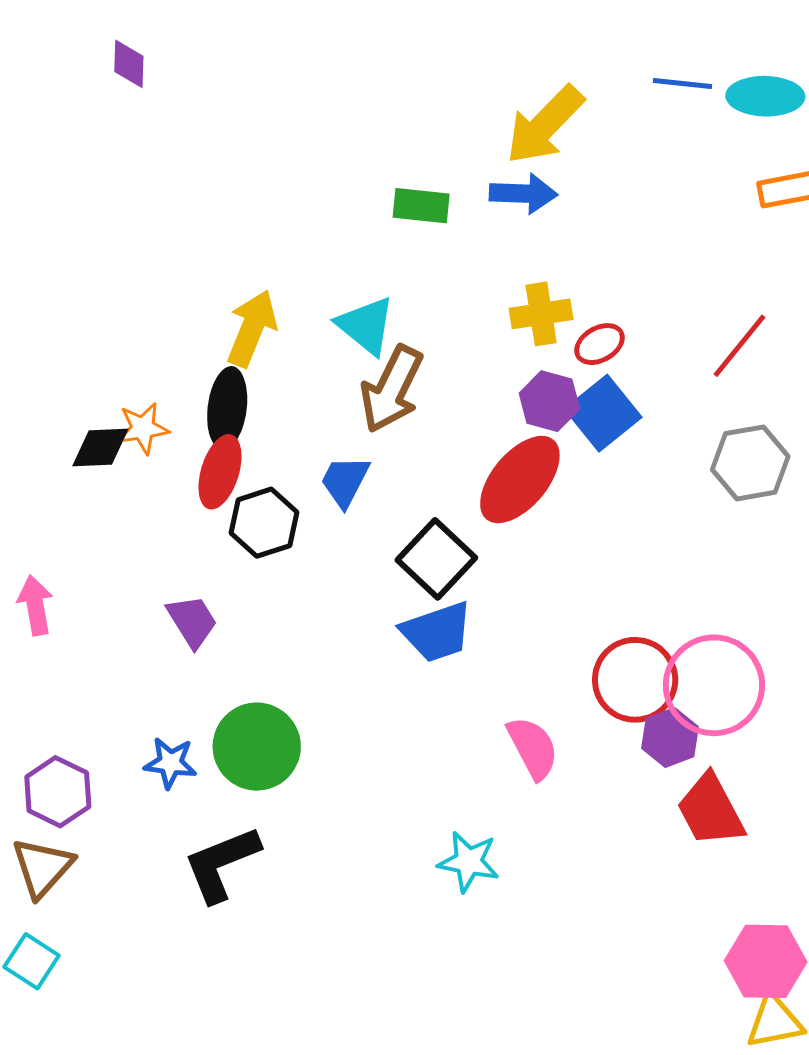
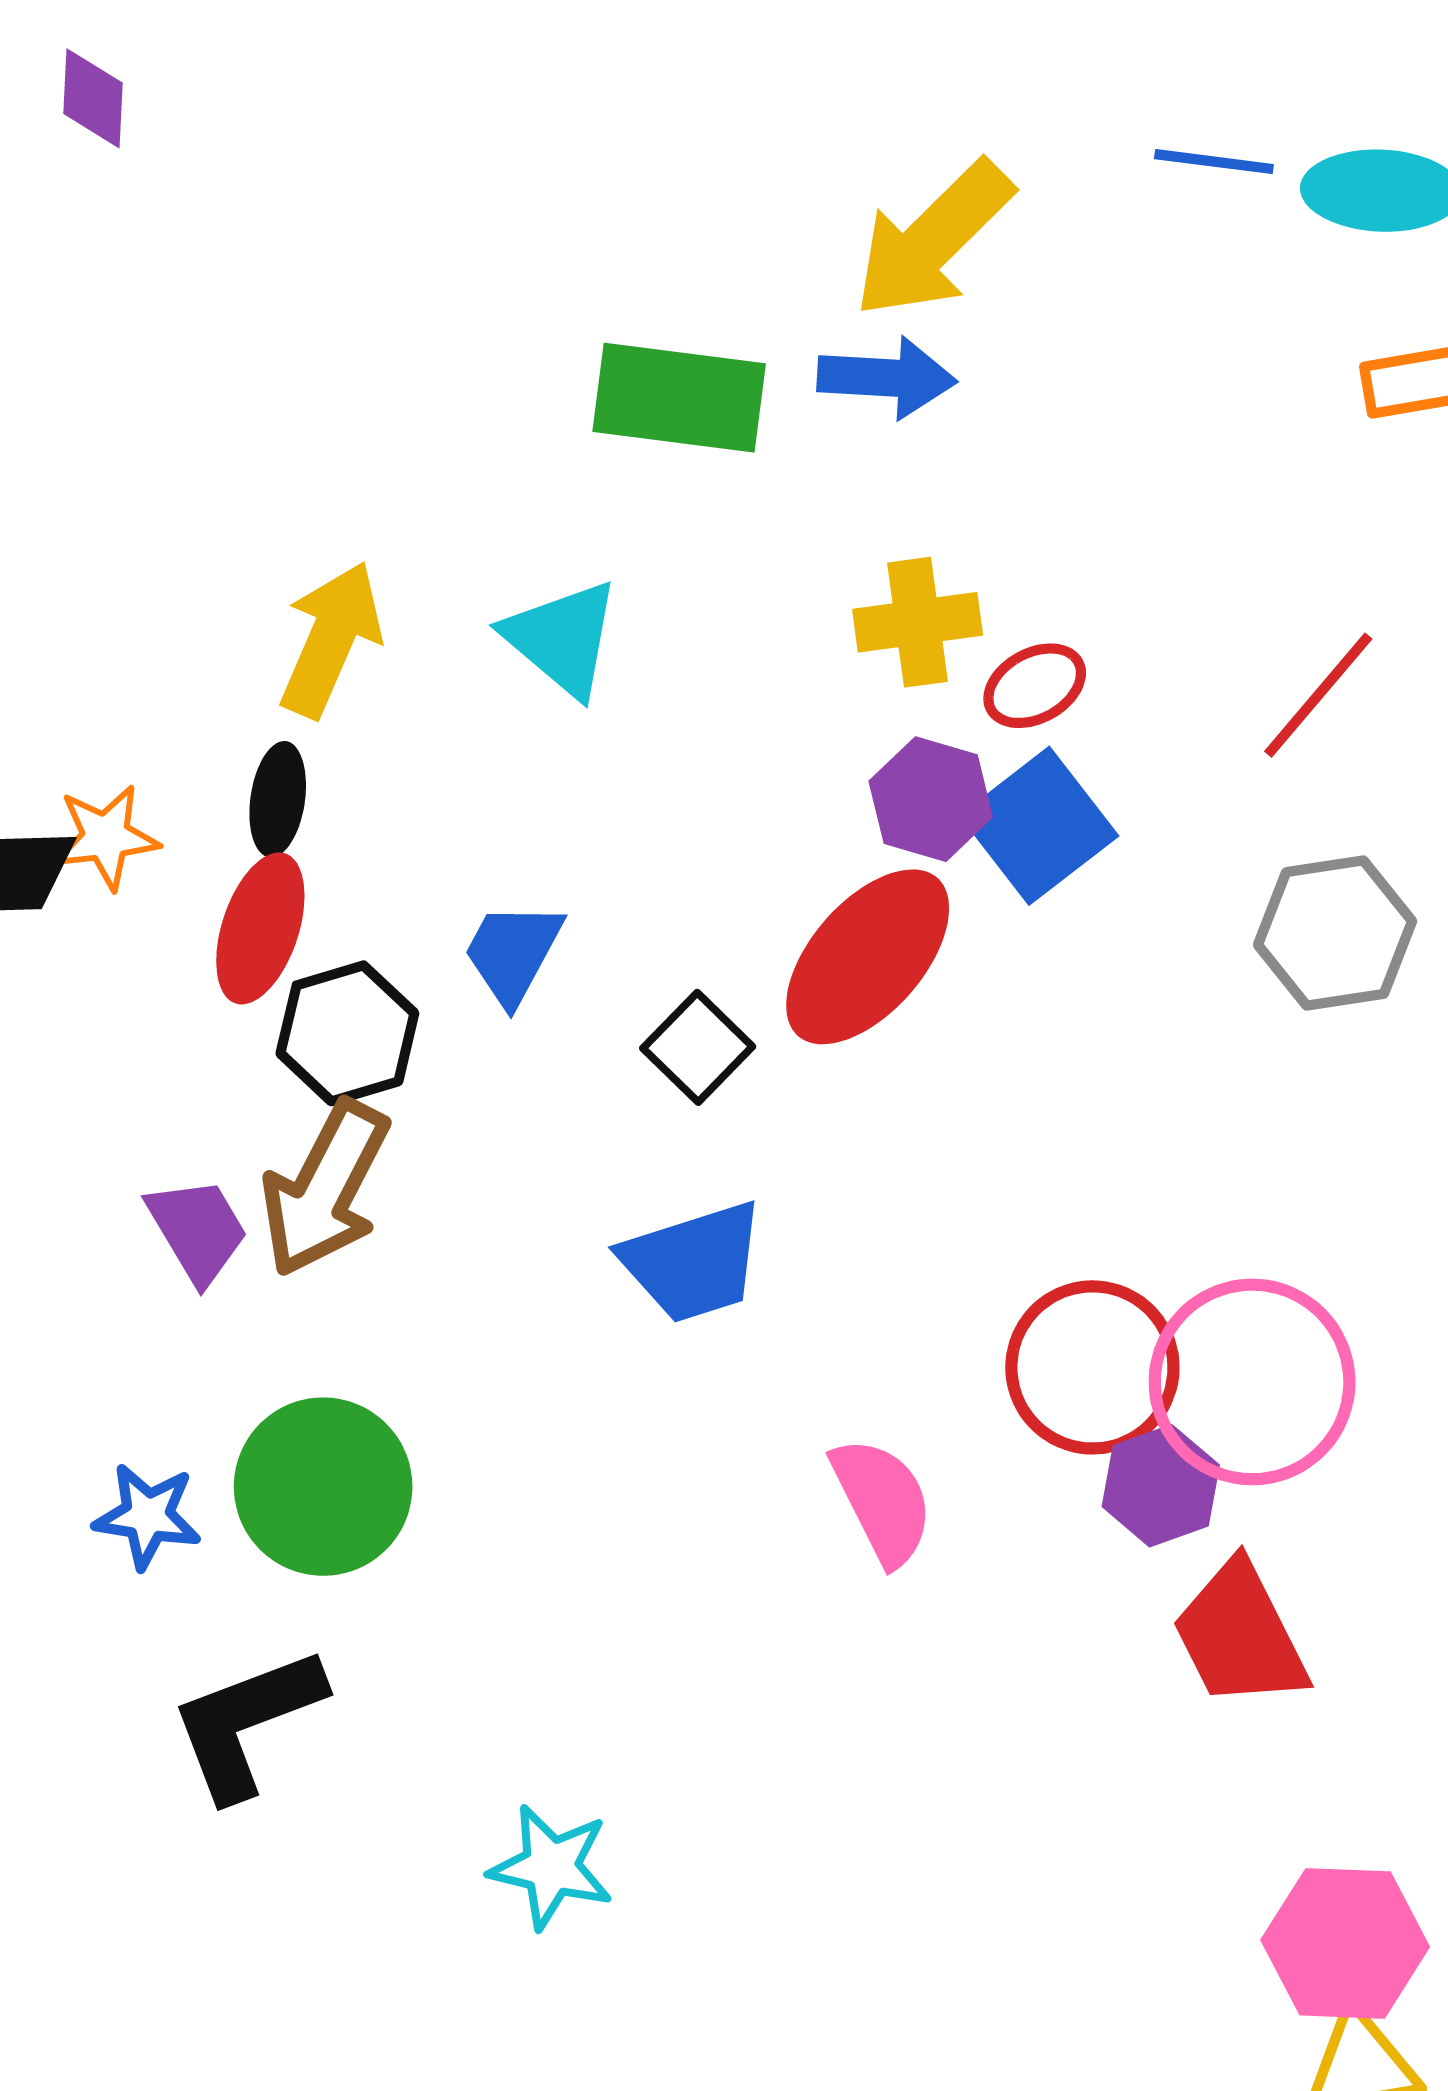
green rectangle: (421, 206) -> (679, 398), size x1.5
brown arrow: (392, 389) -> (325, 1189), moved
black ellipse: (227, 408) -> (278, 799), size x0.7
black square: (436, 559) -> (698, 1047), moved, size x0.7
cyan star: (469, 862) -> (551, 1867), moved

